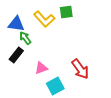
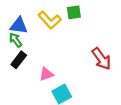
green arrow: (25, 38) -> (15, 40), moved
red arrow: (80, 69) -> (101, 59), moved

